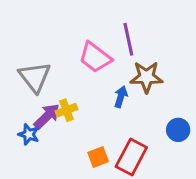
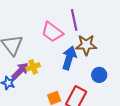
blue arrow: (121, 97) -> (69, 58), size x1.6
blue circle: (178, 130) -> (99, 75), moved

